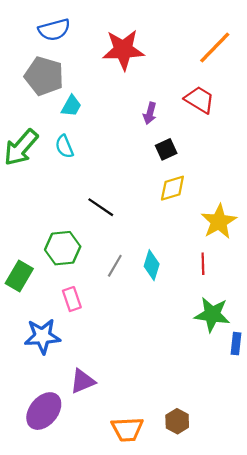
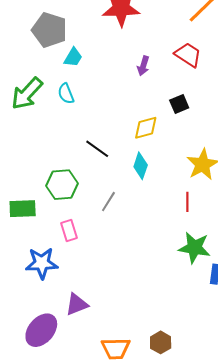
black square: (166, 149) -> (179, 104), moved
yellow diamond: (172, 188) -> (146, 128), moved
cyan diamond: (152, 265) -> (141, 166), moved
green rectangle: (19, 276) -> (23, 209), turned 56

